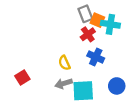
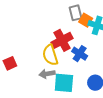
red cross: (88, 34) -> (62, 40), moved, size x1.5
yellow semicircle: (64, 63) -> (50, 55), size x1.5

